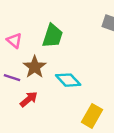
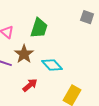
red arrow: (29, 99) -> (30, 85), moved

